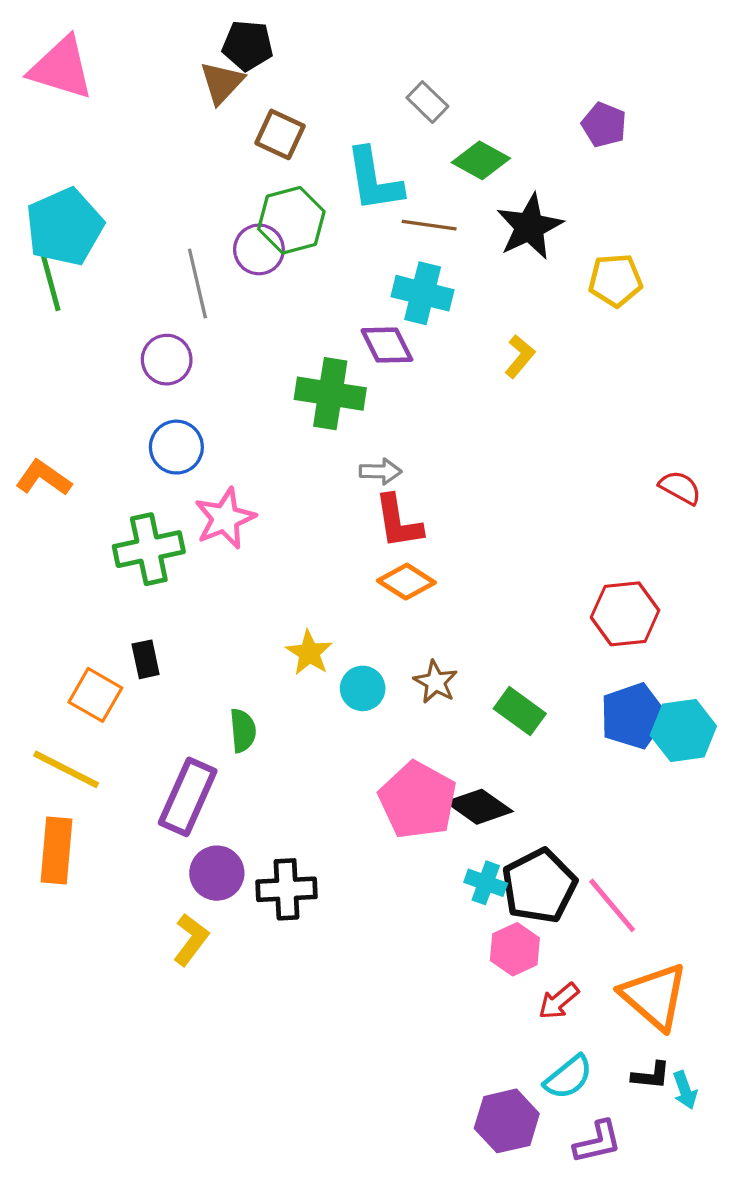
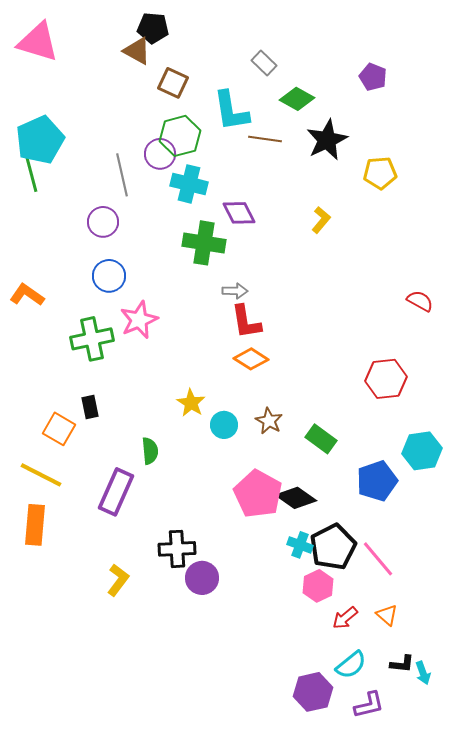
brown triangle: (222, 83) -> (137, 51), turned -44
cyan cross: (423, 293) -> (189, 184), moved
blue pentagon: (633, 716) -> (377, 481), moved
purple circle: (217, 873) -> (202, 578), moved
orange triangle: (654, 996) -> (387, 615), moved, size x0.5

